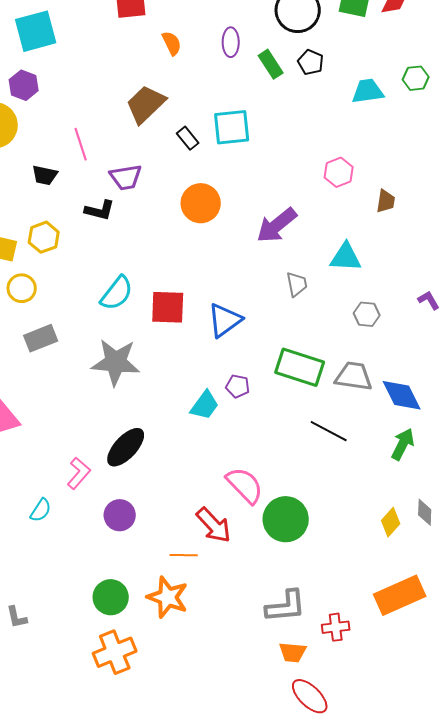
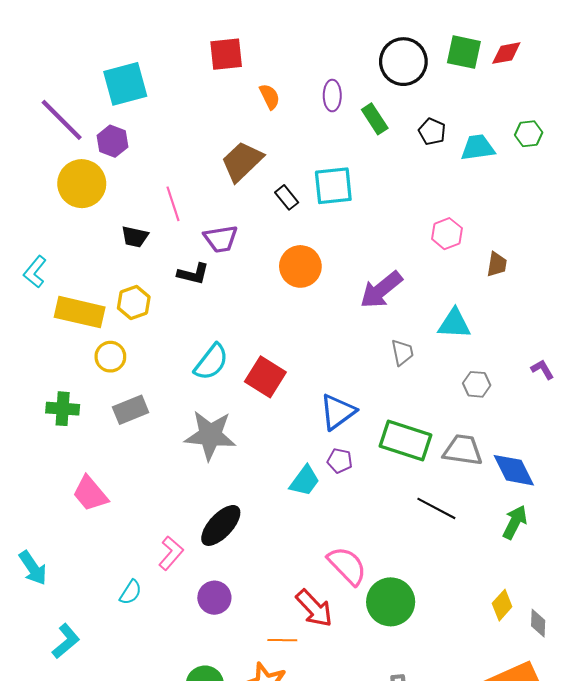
black pentagon: (311, 62) -> (432, 132), moved
red square: (168, 307) -> (265, 377), turned 30
blue triangle: (225, 320) -> (338, 412), moved
gray diamond: (425, 512) -> (538, 623), moved

